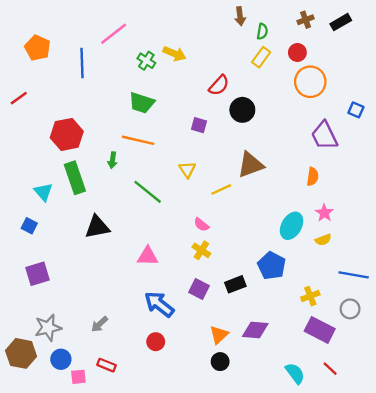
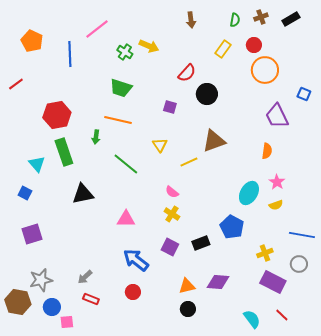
brown arrow: (240, 16) -> (191, 20), moved
green semicircle: (262, 31) -> (235, 20), moved
orange triangle: (219, 335) -> (187, 286), turned 30
red rectangle: (107, 365) -> (91, 299), moved

